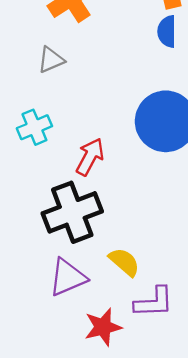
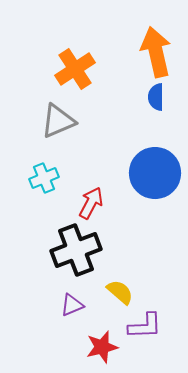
gray triangle: (51, 60) -> (58, 121), size x1.5
purple triangle: (68, 277) -> (72, 305), size x0.7

